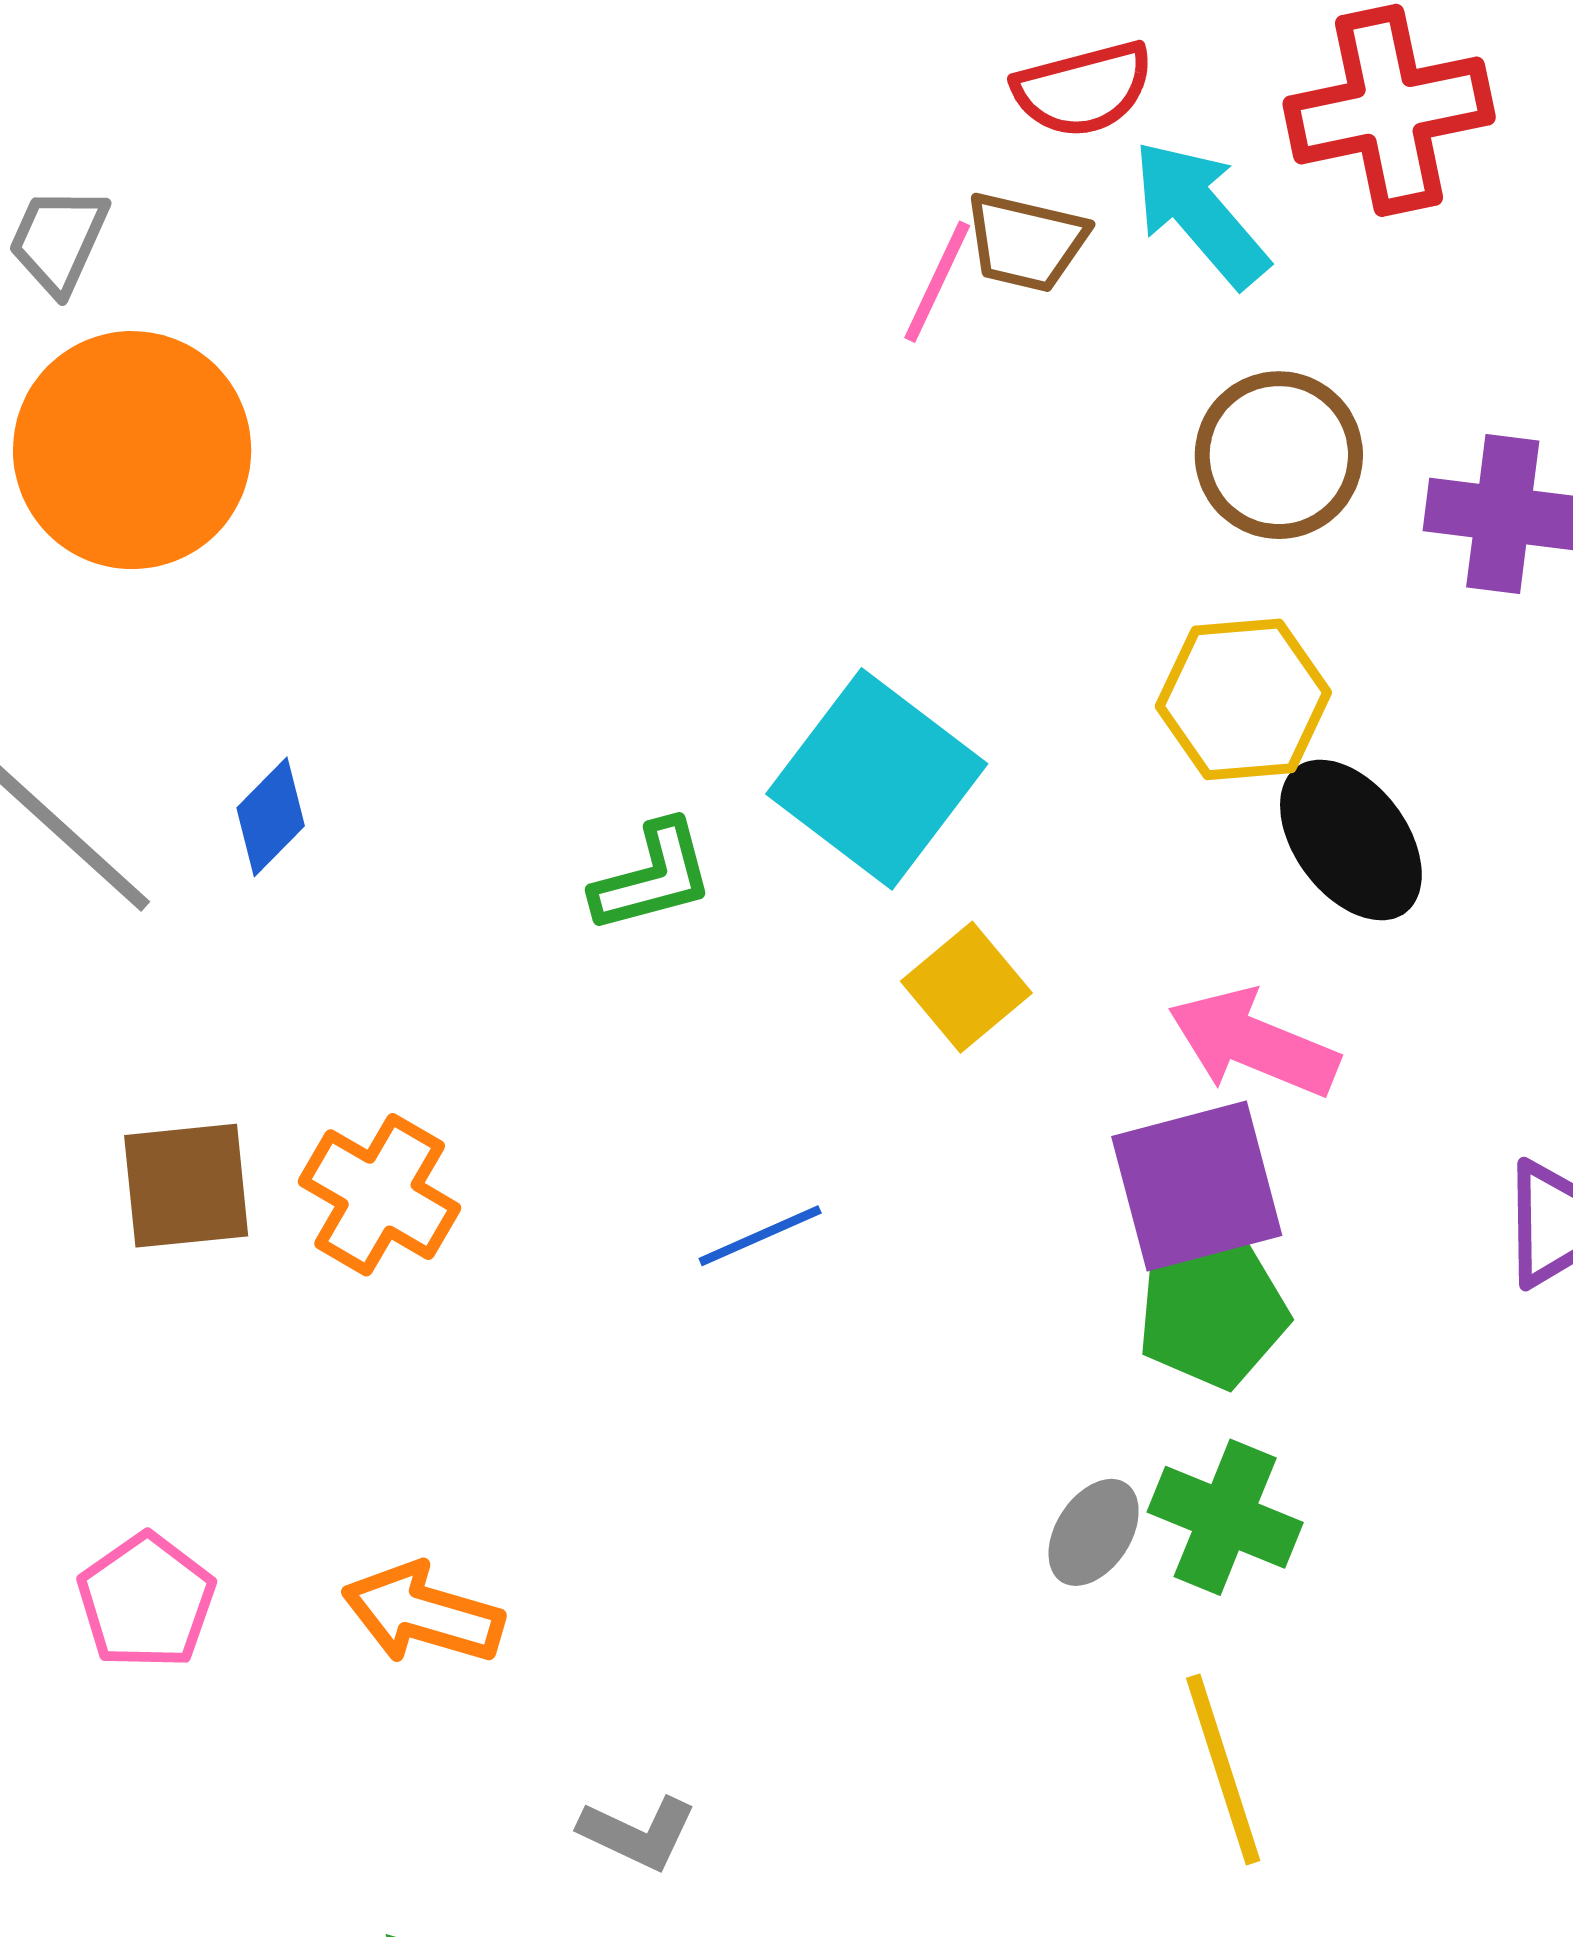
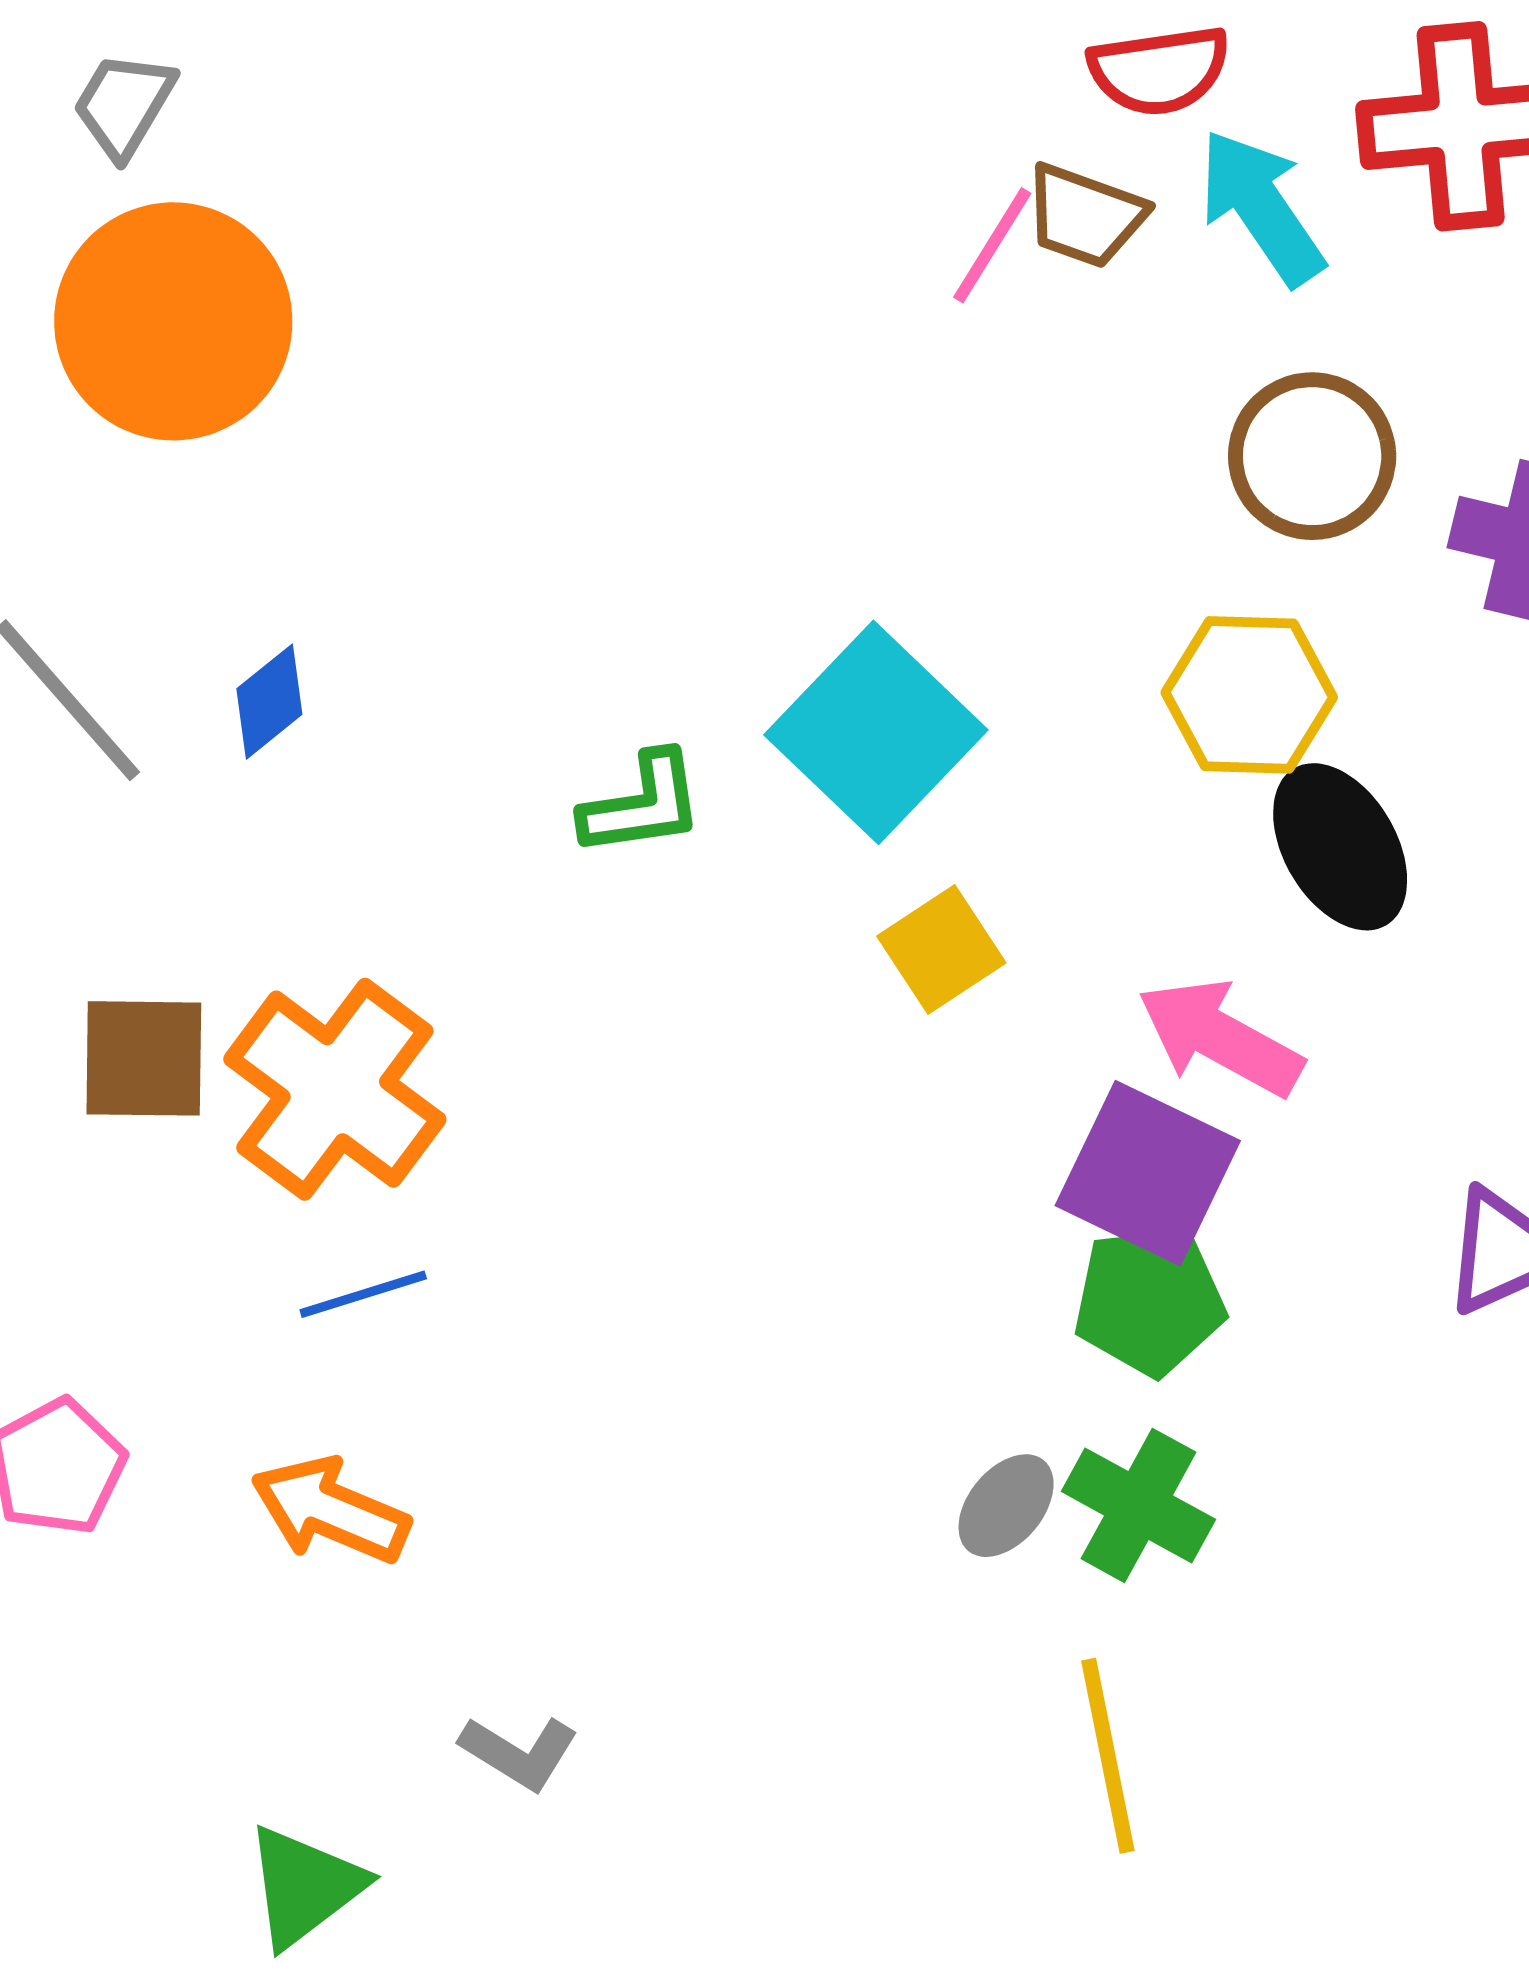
purple square: (1197, 1186) -> (1148, 1173), turned 34
orange cross: (380, 1195) -> (335, 1089), size x1.4
blue line: (760, 1236) -> (363, 1294), moved

